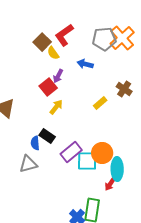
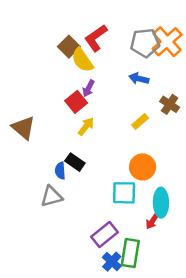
yellow semicircle: (53, 53) -> (82, 60), size x1.5
blue arrow: (85, 64) -> (139, 79), moved
purple rectangle: (71, 152) -> (104, 235), moved
orange circle: (102, 153) -> (143, 167), moved

